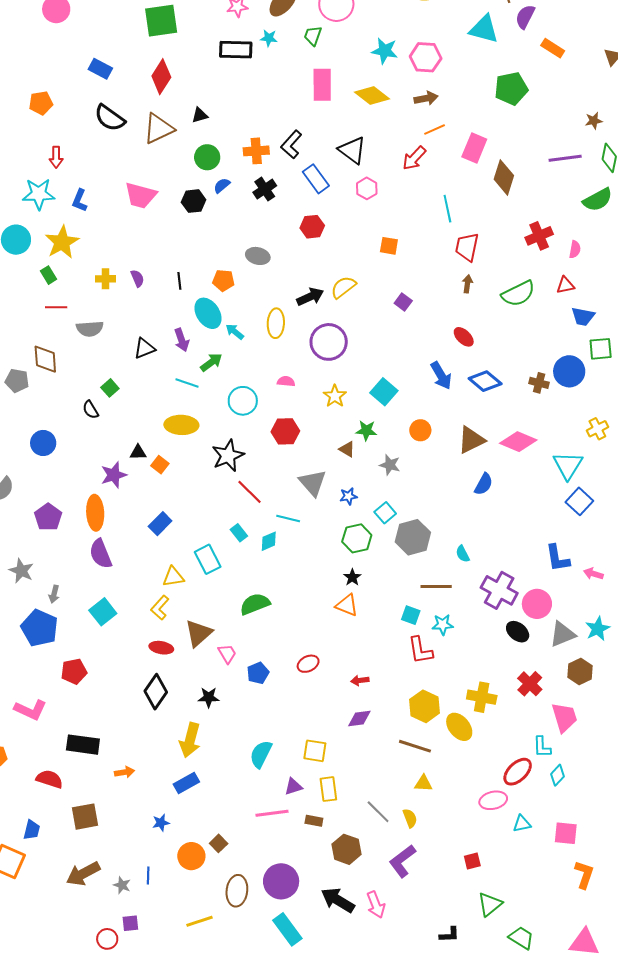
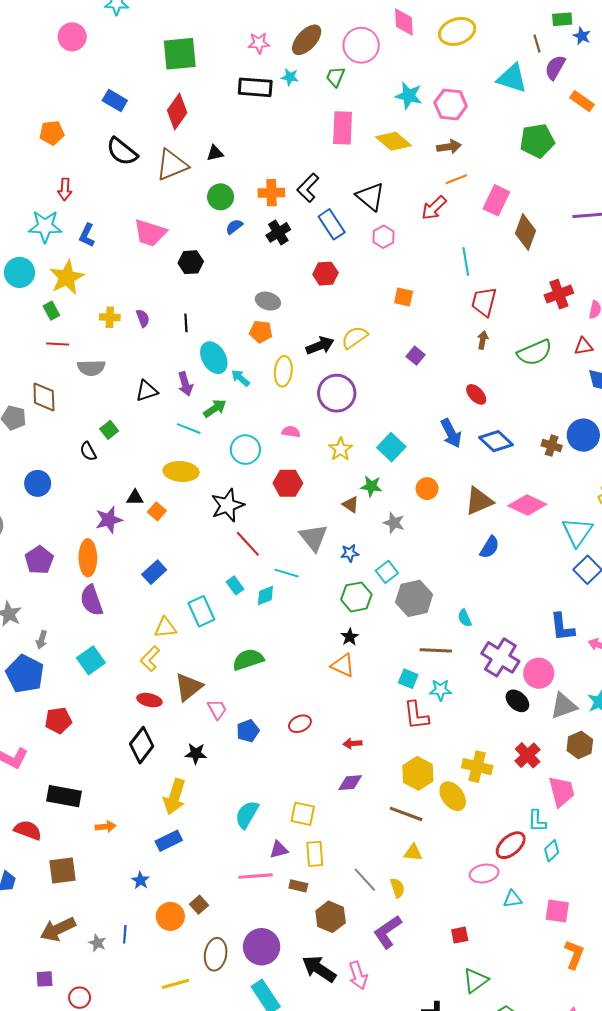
black hexagon: (194, 201) -> (191, 262), moved
orange pentagon: (223, 280) -> (261, 332), moved
blue star: (161, 823) -> (140, 880), turned -30
purple square: (130, 923) -> (45, 979), moved

